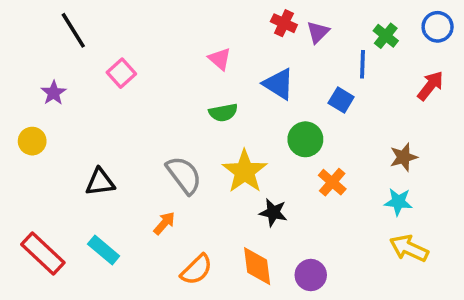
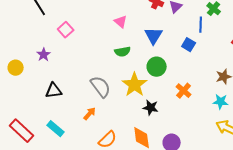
blue triangle: (279, 84) -> (154, 36), turned 30
purple star: (54, 93) -> (44, 55), moved
green circle: (305, 139) -> (157, 67), moved

